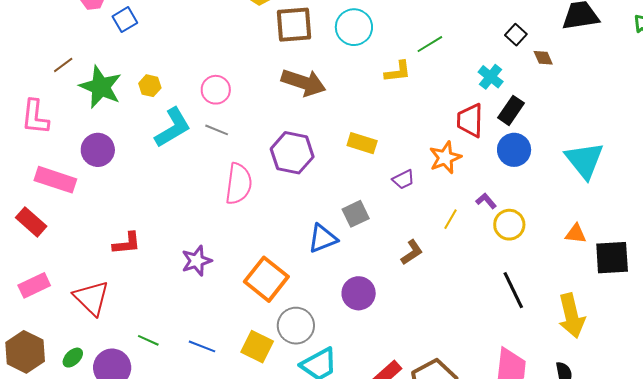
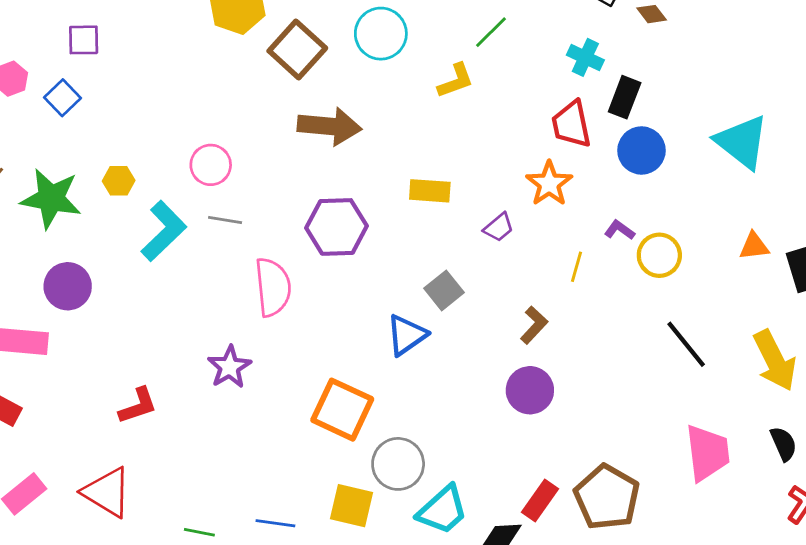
brown square: (294, 25) -> (297, 50), turned -30
purple star: (197, 261) -> (229, 367), moved
purple circle: (359, 293) -> (530, 390), moved

